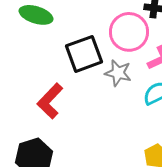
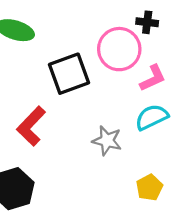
gray star: (118, 73) -> (107, 141), moved

